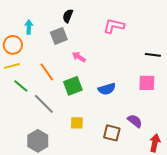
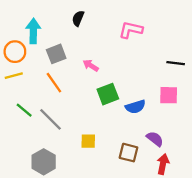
cyan arrow: (29, 27) -> (33, 31), size x1.5
gray square: (59, 36) -> (56, 54), moved
green line: (21, 86) -> (24, 110), moved
green square: (73, 86) -> (108, 94), moved
blue semicircle: (107, 89) -> (135, 107), moved
red arrow: (155, 143) -> (163, 164), moved

